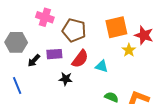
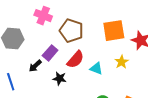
yellow star: (129, 50) -> (122, 62), moved
purple rectangle: (54, 54) -> (50, 53), turned -49
black arrow: (34, 61) -> (35, 66), moved

